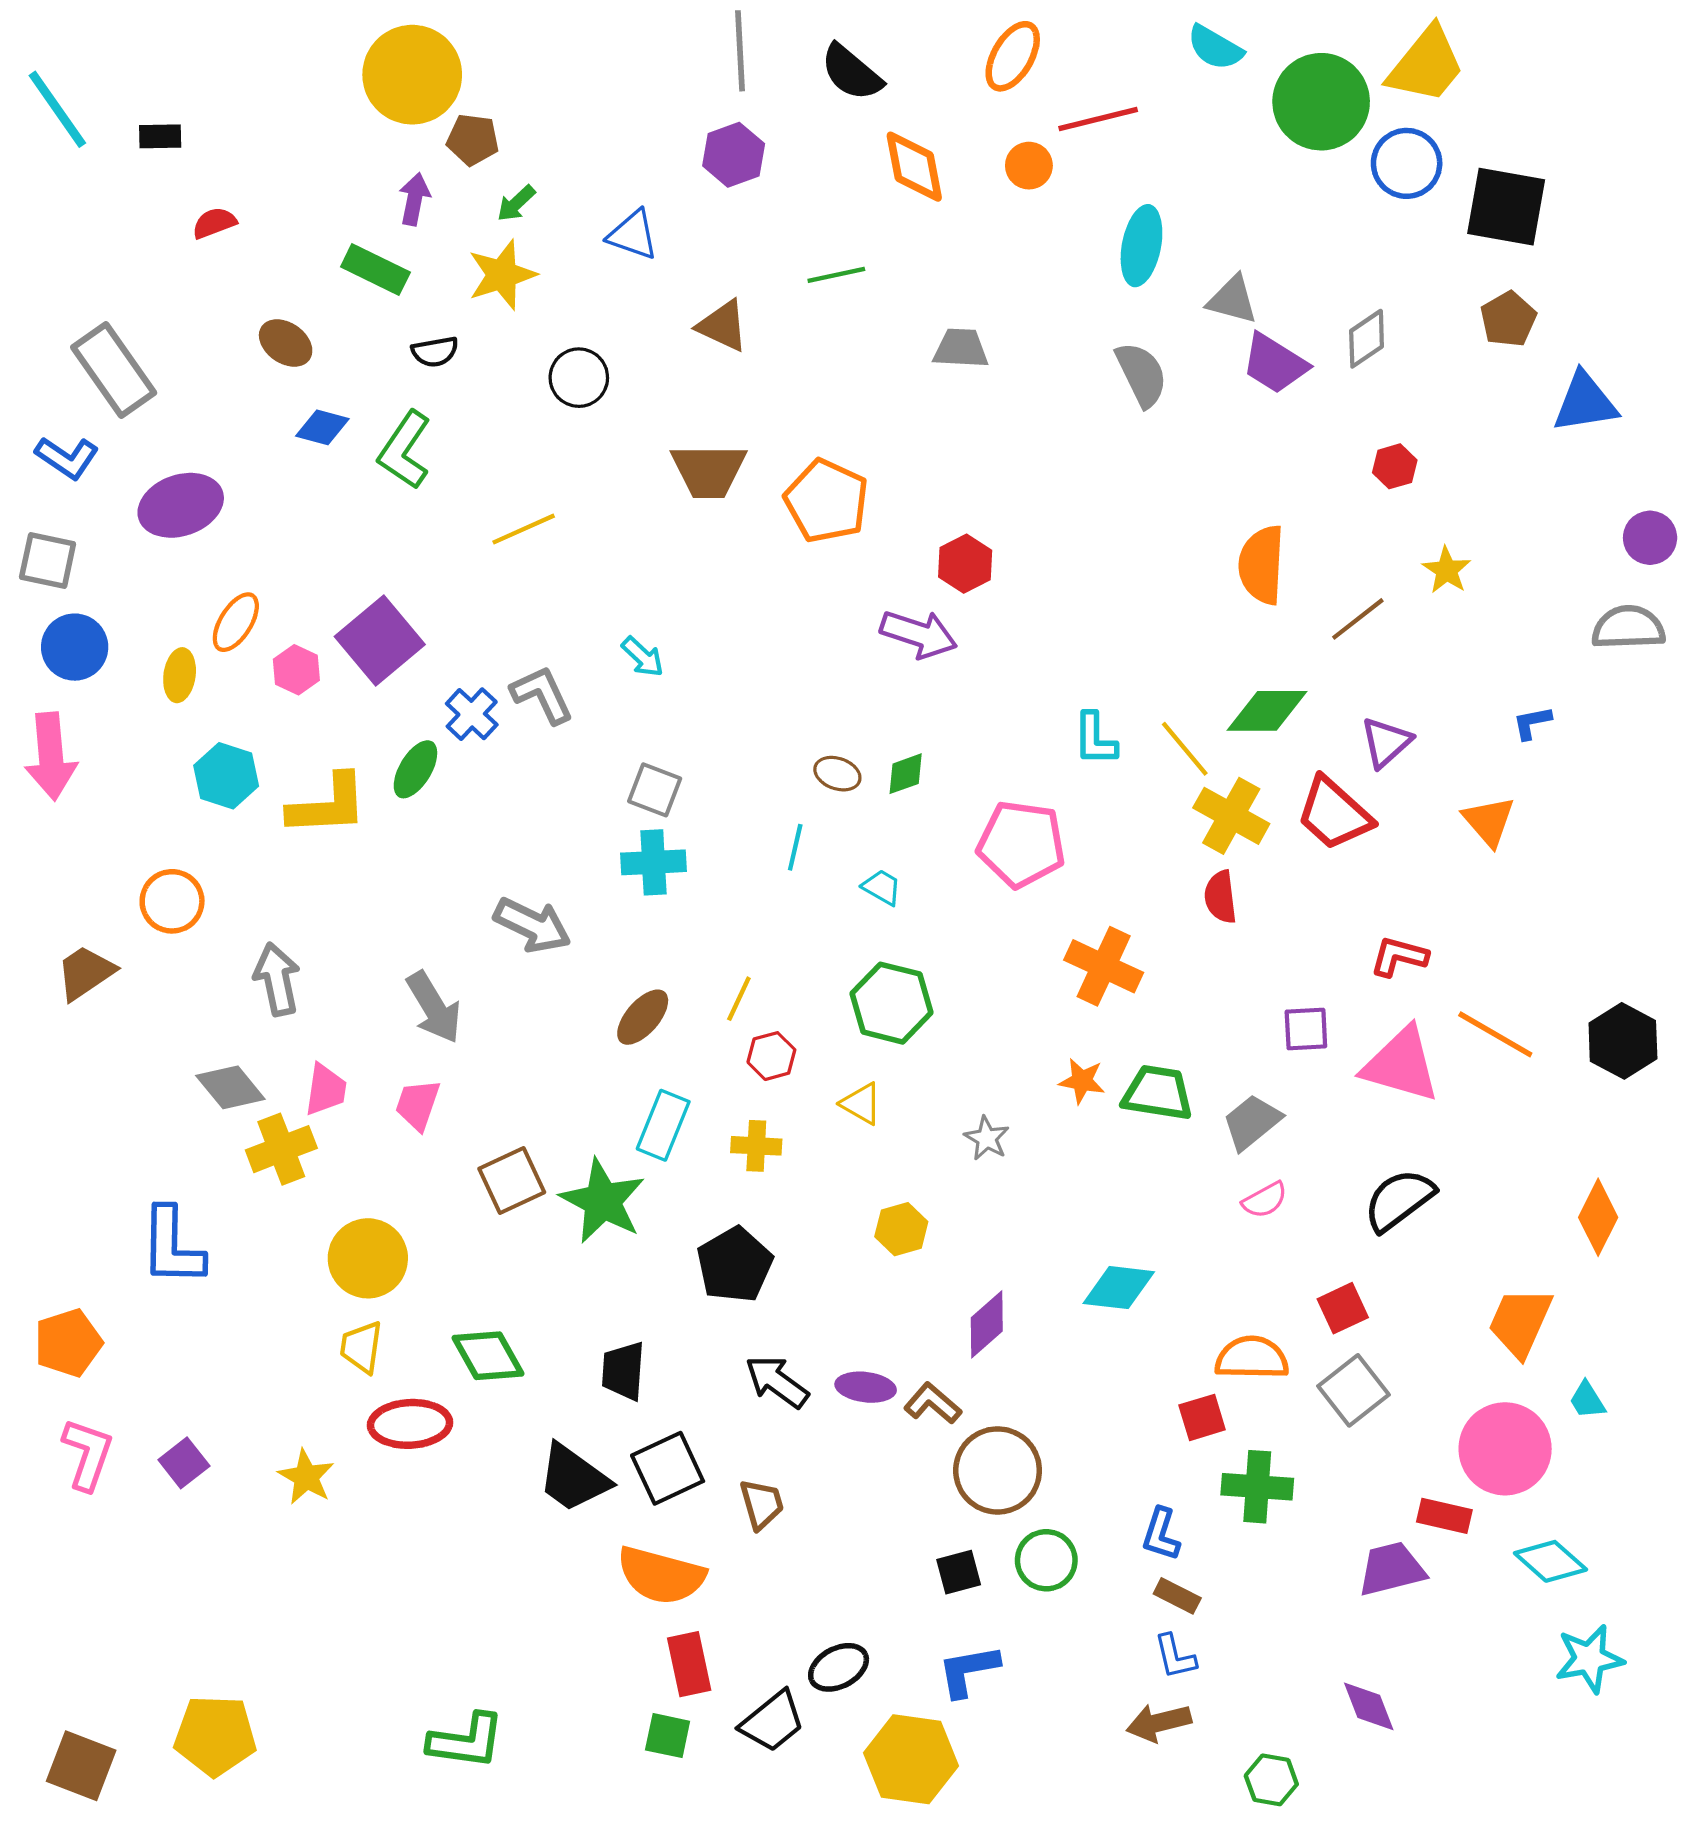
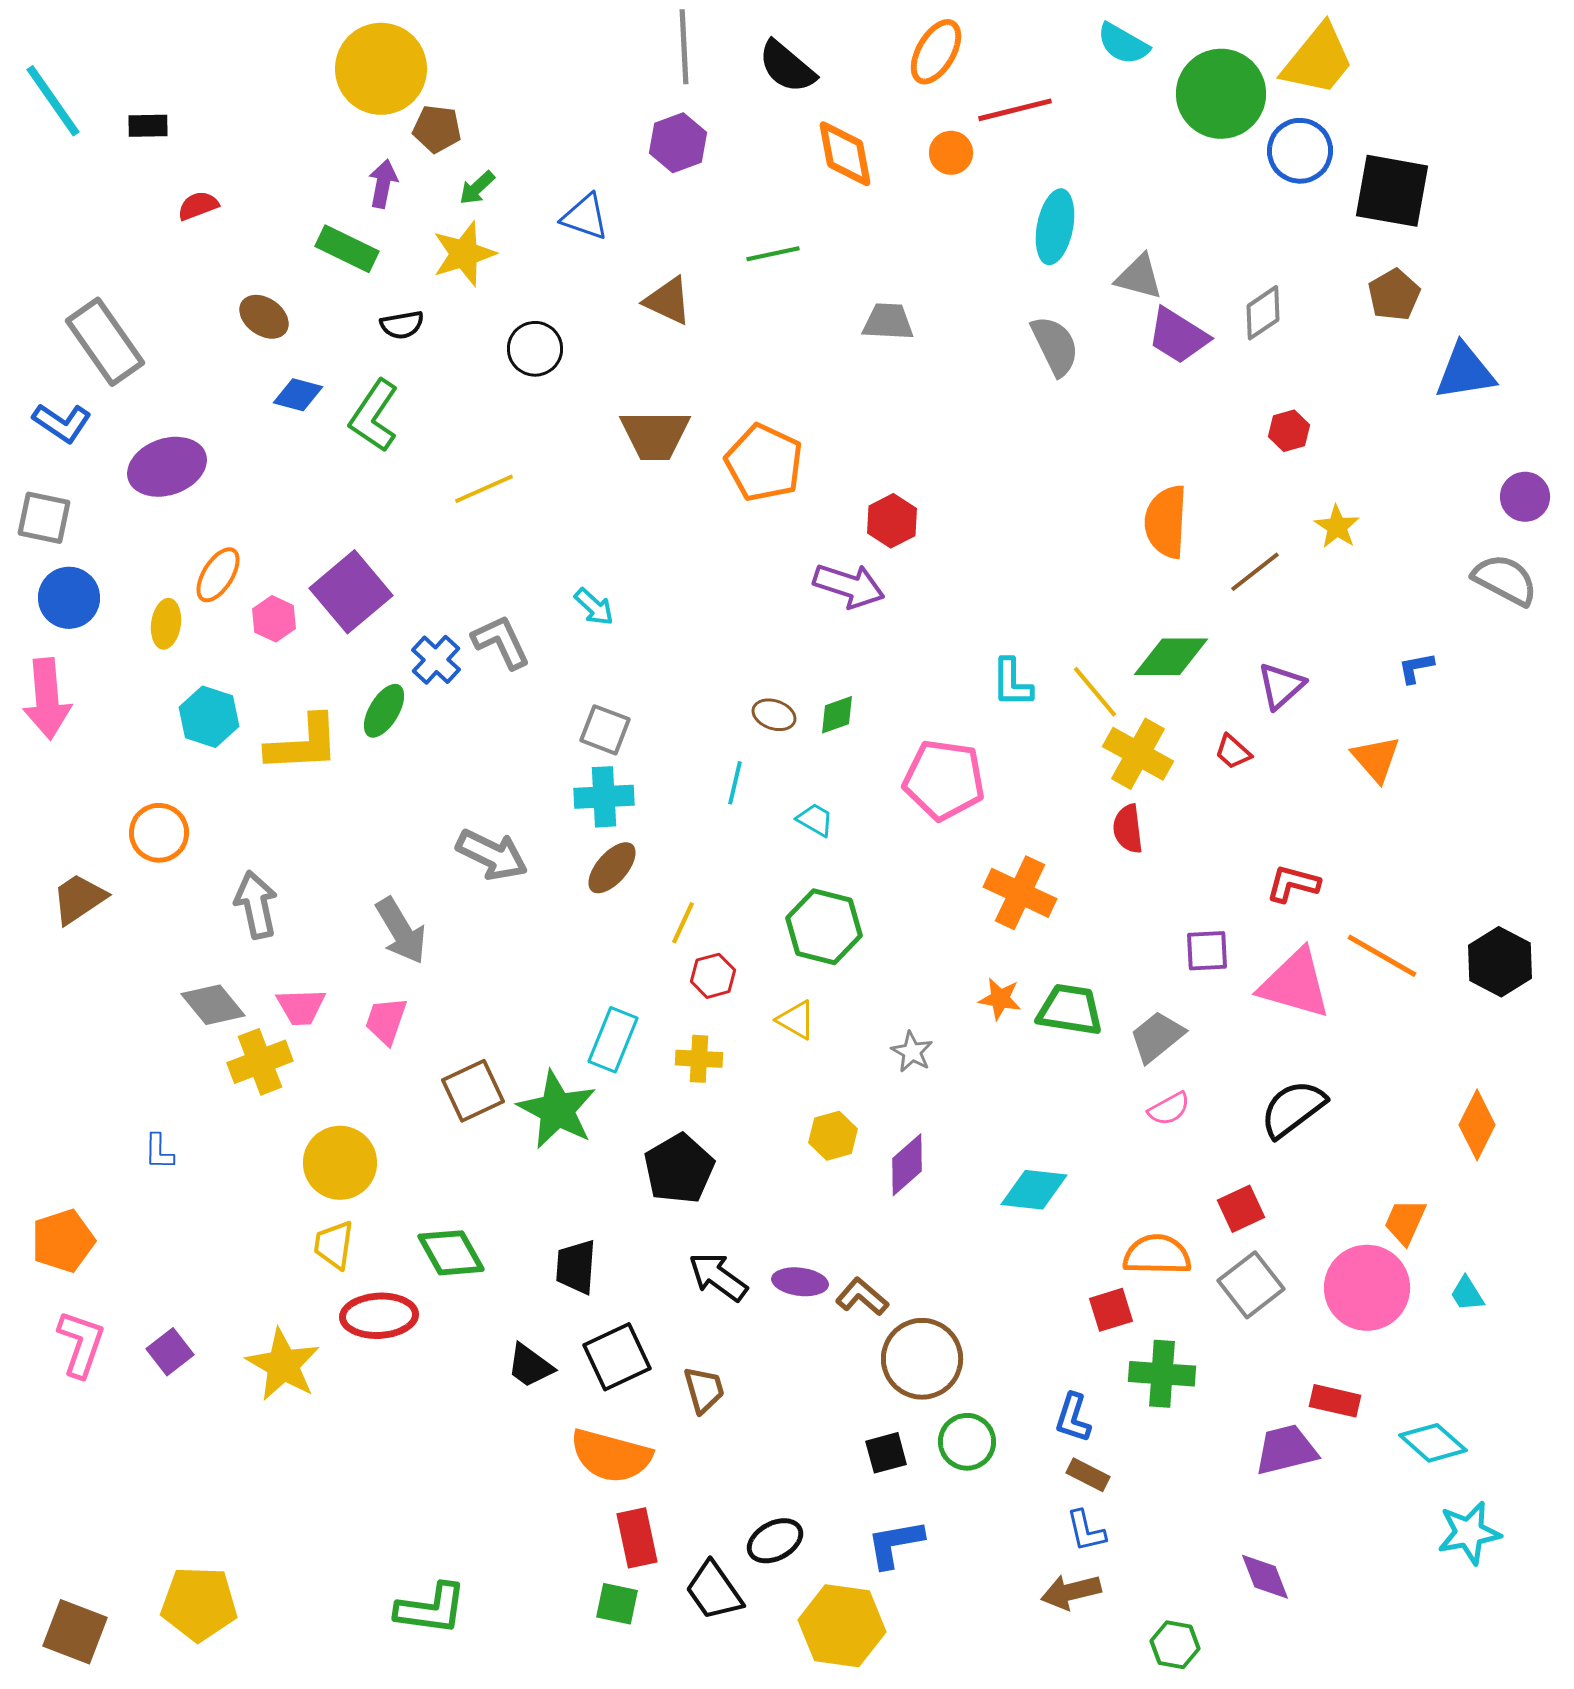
gray semicircle: (1628, 628) -> (1505, 580), turned 30
red trapezoid: (1334, 814) -> (1233, 752), size x0.5
brown ellipse: (643, 1017) -> (612, 868), moved
pink trapezoid: (326, 1090) -> (301, 1007), turned 80
blue L-shape: (172, 1246) -> (159, 1152), size x0.5
orange trapezoid: (1520, 1322) -> (1405, 1222), size x0.7
purple diamond: (987, 1324) -> (907, 1165), moved
pink circle: (1505, 1449) -> (1367, 1288), moved
yellow star: (306, 1477) -> (283, 1365), size x1.4
black trapezoid: (573, 1478) -> (530, 1366), size x0.7
black trapezoid: (773, 1721) -> (714, 1591), turned 94

